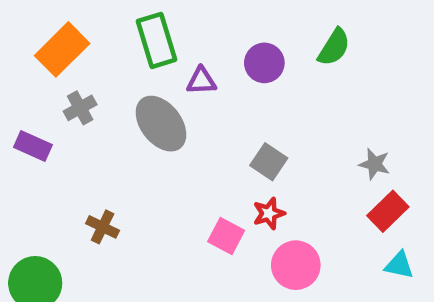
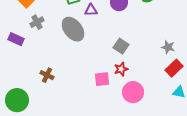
pink square: (226, 236) -> (102, 79), turned -35

